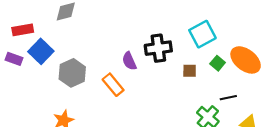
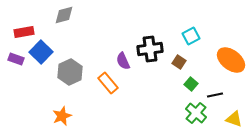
cyan square: (202, 34) -> (191, 36), size x0.7
green square: (218, 63) -> (191, 84), moved
brown square: (190, 71) -> (179, 62), moved, turned 32

